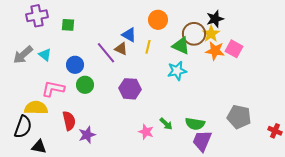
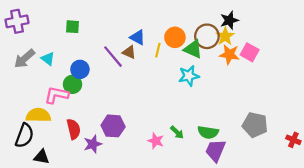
purple cross: (37, 16) -> (17, 21), moved
orange circle: (158, 20) -> (175, 37), moved
green circle: (85, 85) -> (72, 84), moved
purple hexagon: (130, 89) -> (113, 126), moved

